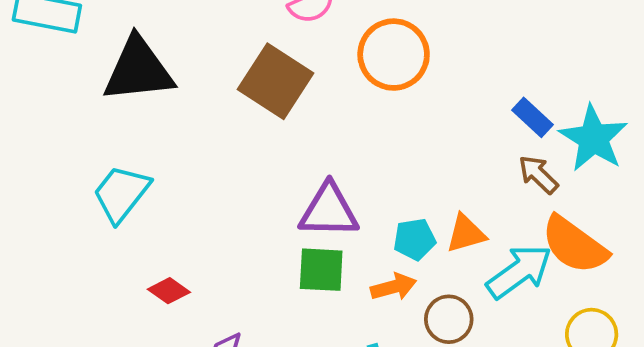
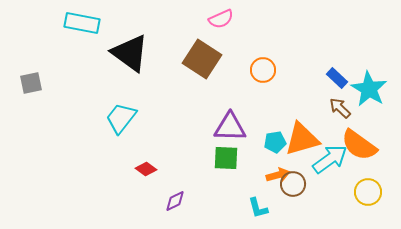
orange circle: (394, 55) -> (263, 70), moved, size x0.7
black triangle: (138, 70) -> (130, 53), turned 42
orange triangle: (466, 234) -> (302, 139), size x1.6
orange arrow: (394, 287) -> (278, 175), moved

